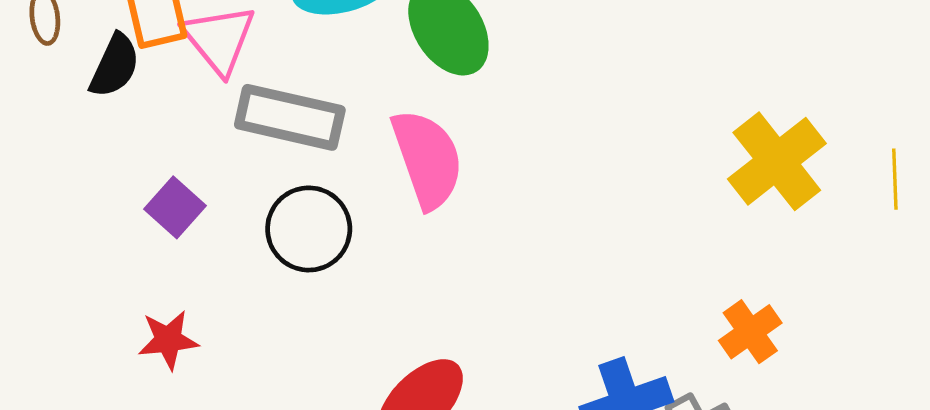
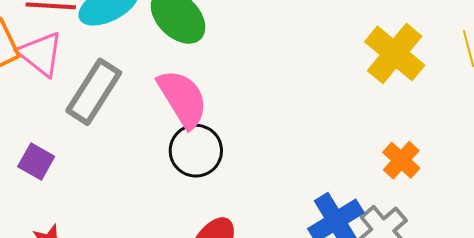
gray rectangle: (290, 117) -> (94, 92), turned -58
black circle: (309, 229) -> (196, 151), moved

